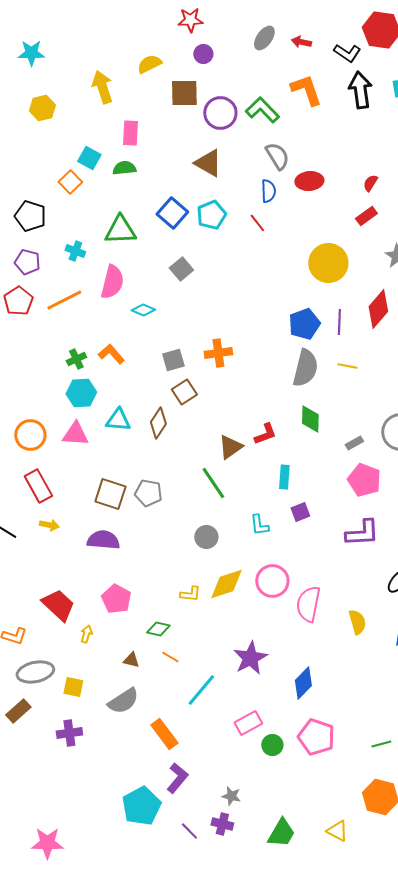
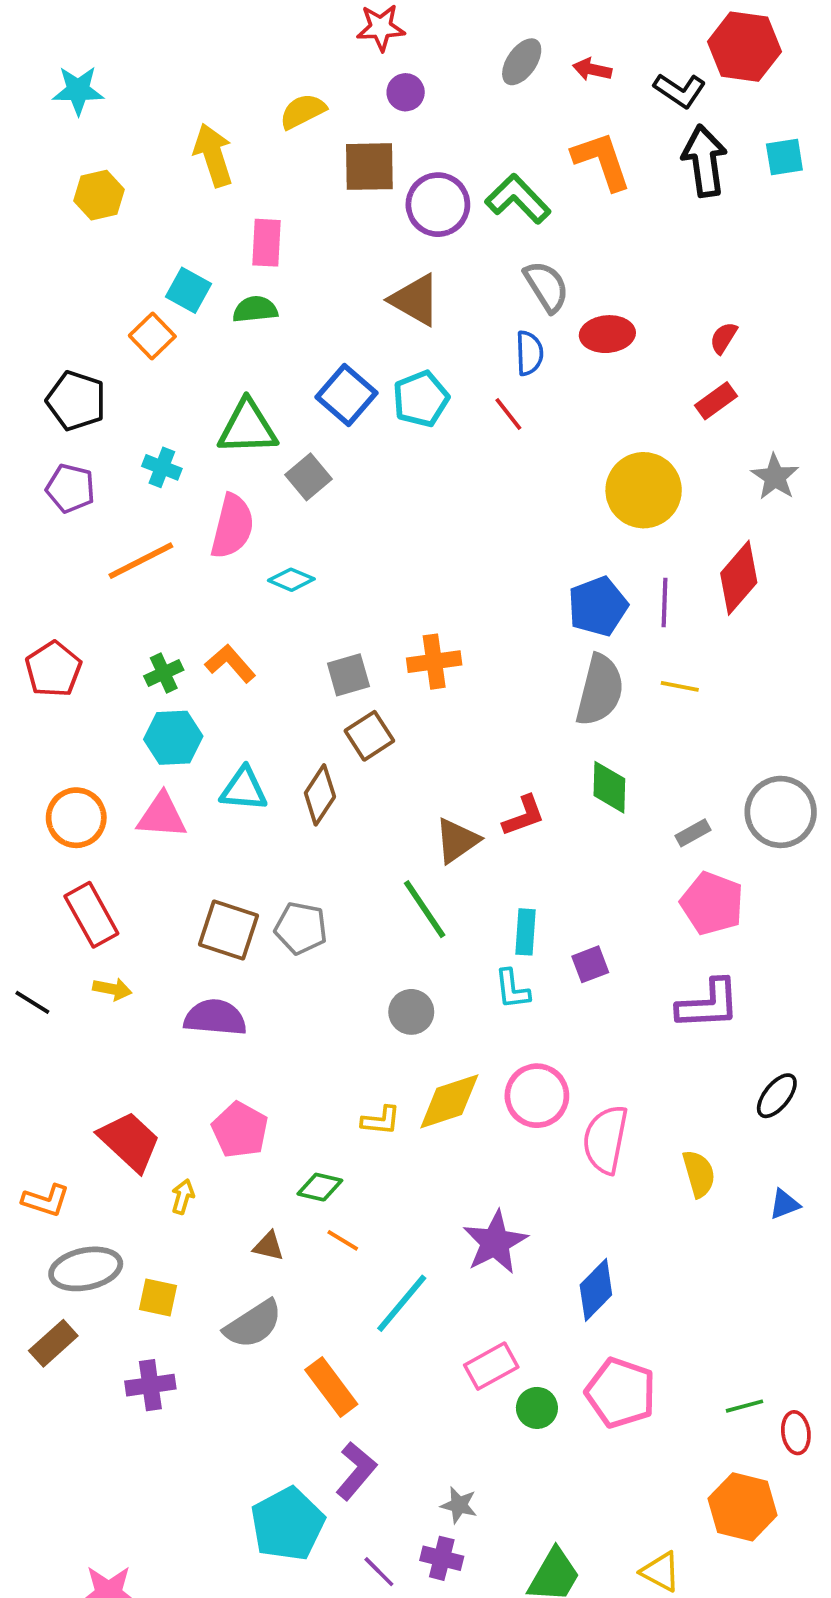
gray square: (181, 269) -> (308, 477), moved
red pentagon: (18, 301) -> (53, 669), moved
cyan rectangle: (284, 477) -> (526, 932), moved

